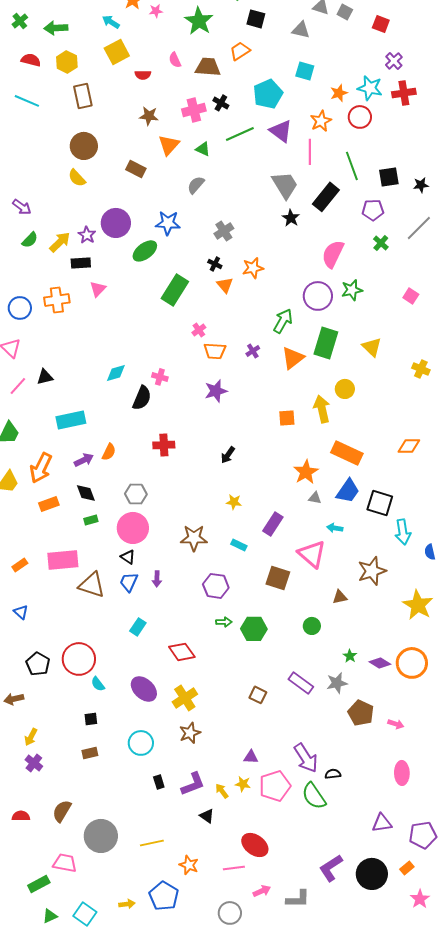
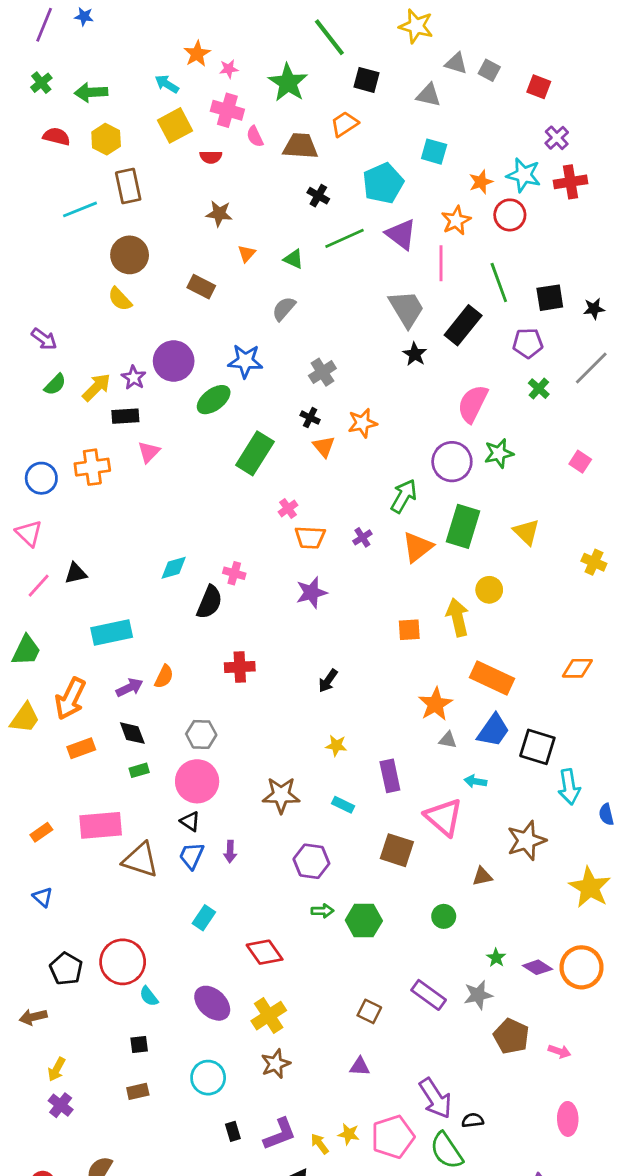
cyan line: (27, 101) -> (80, 209), moved, turned -45
pink cross: (194, 110) -> (227, 110), moved, turned 30
orange triangle: (169, 145) -> (247, 254), size x0.6
purple rectangle: (273, 524) -> (390, 776), turned -45
purple triangle: (251, 757) -> (360, 1067), moved

